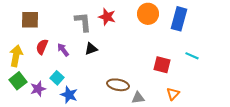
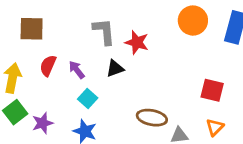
red star: (107, 17) -> (137, 42), moved
cyan square: (57, 78) -> (88, 98), moved
orange triangle: (173, 94) -> (215, 127), moved

